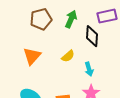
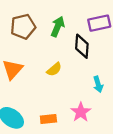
cyan arrow: (89, 69) -> (98, 84), moved

